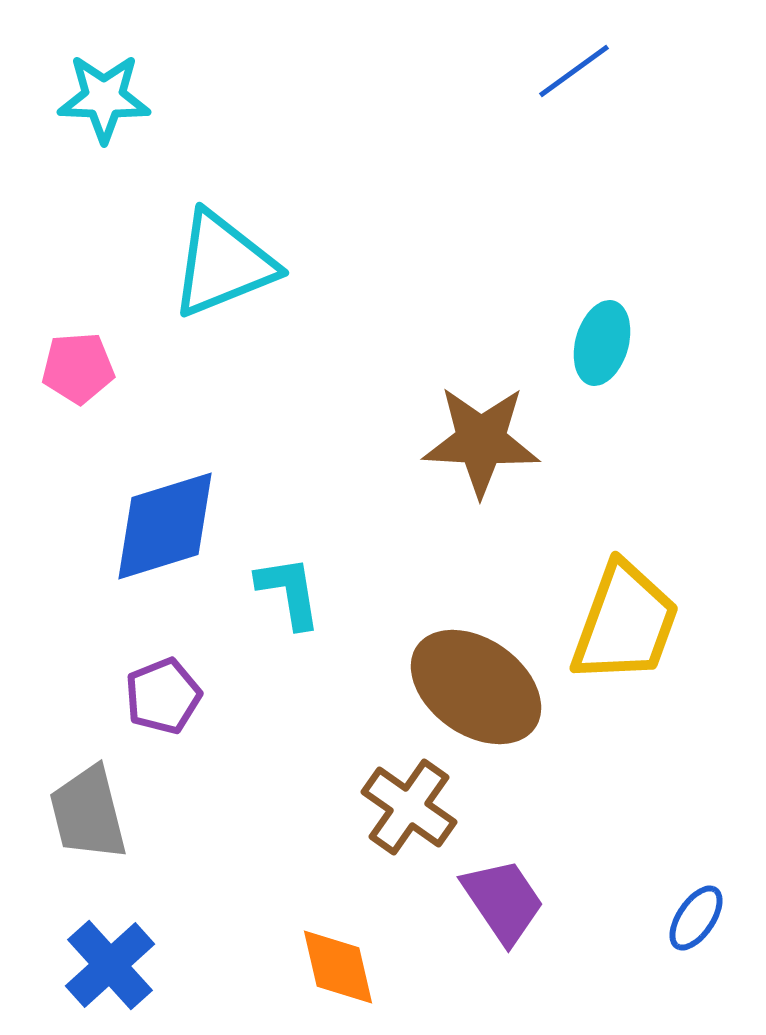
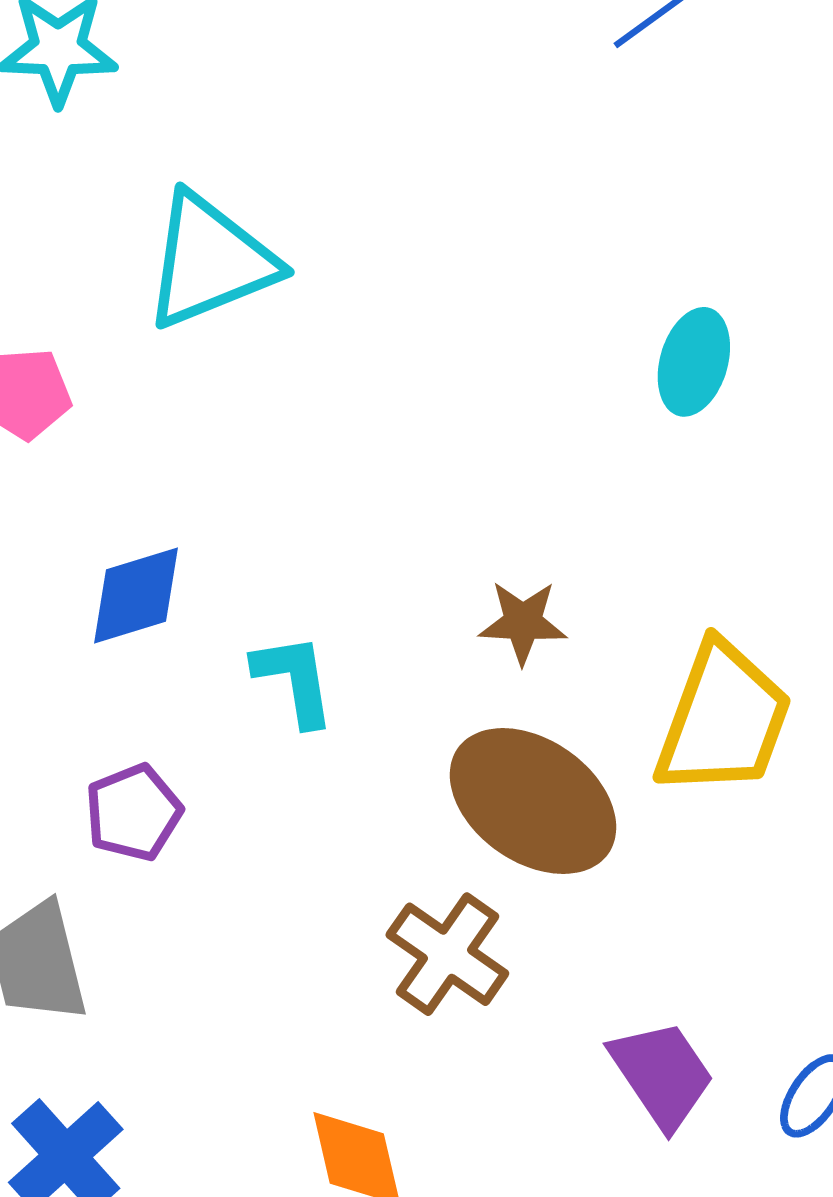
brown star: (481, 441) -> (523, 622), moved, size x0.6
blue diamond: (165, 526) -> (136, 595), size x0.7
purple trapezoid: (503, 901) -> (662, 1074), moved

